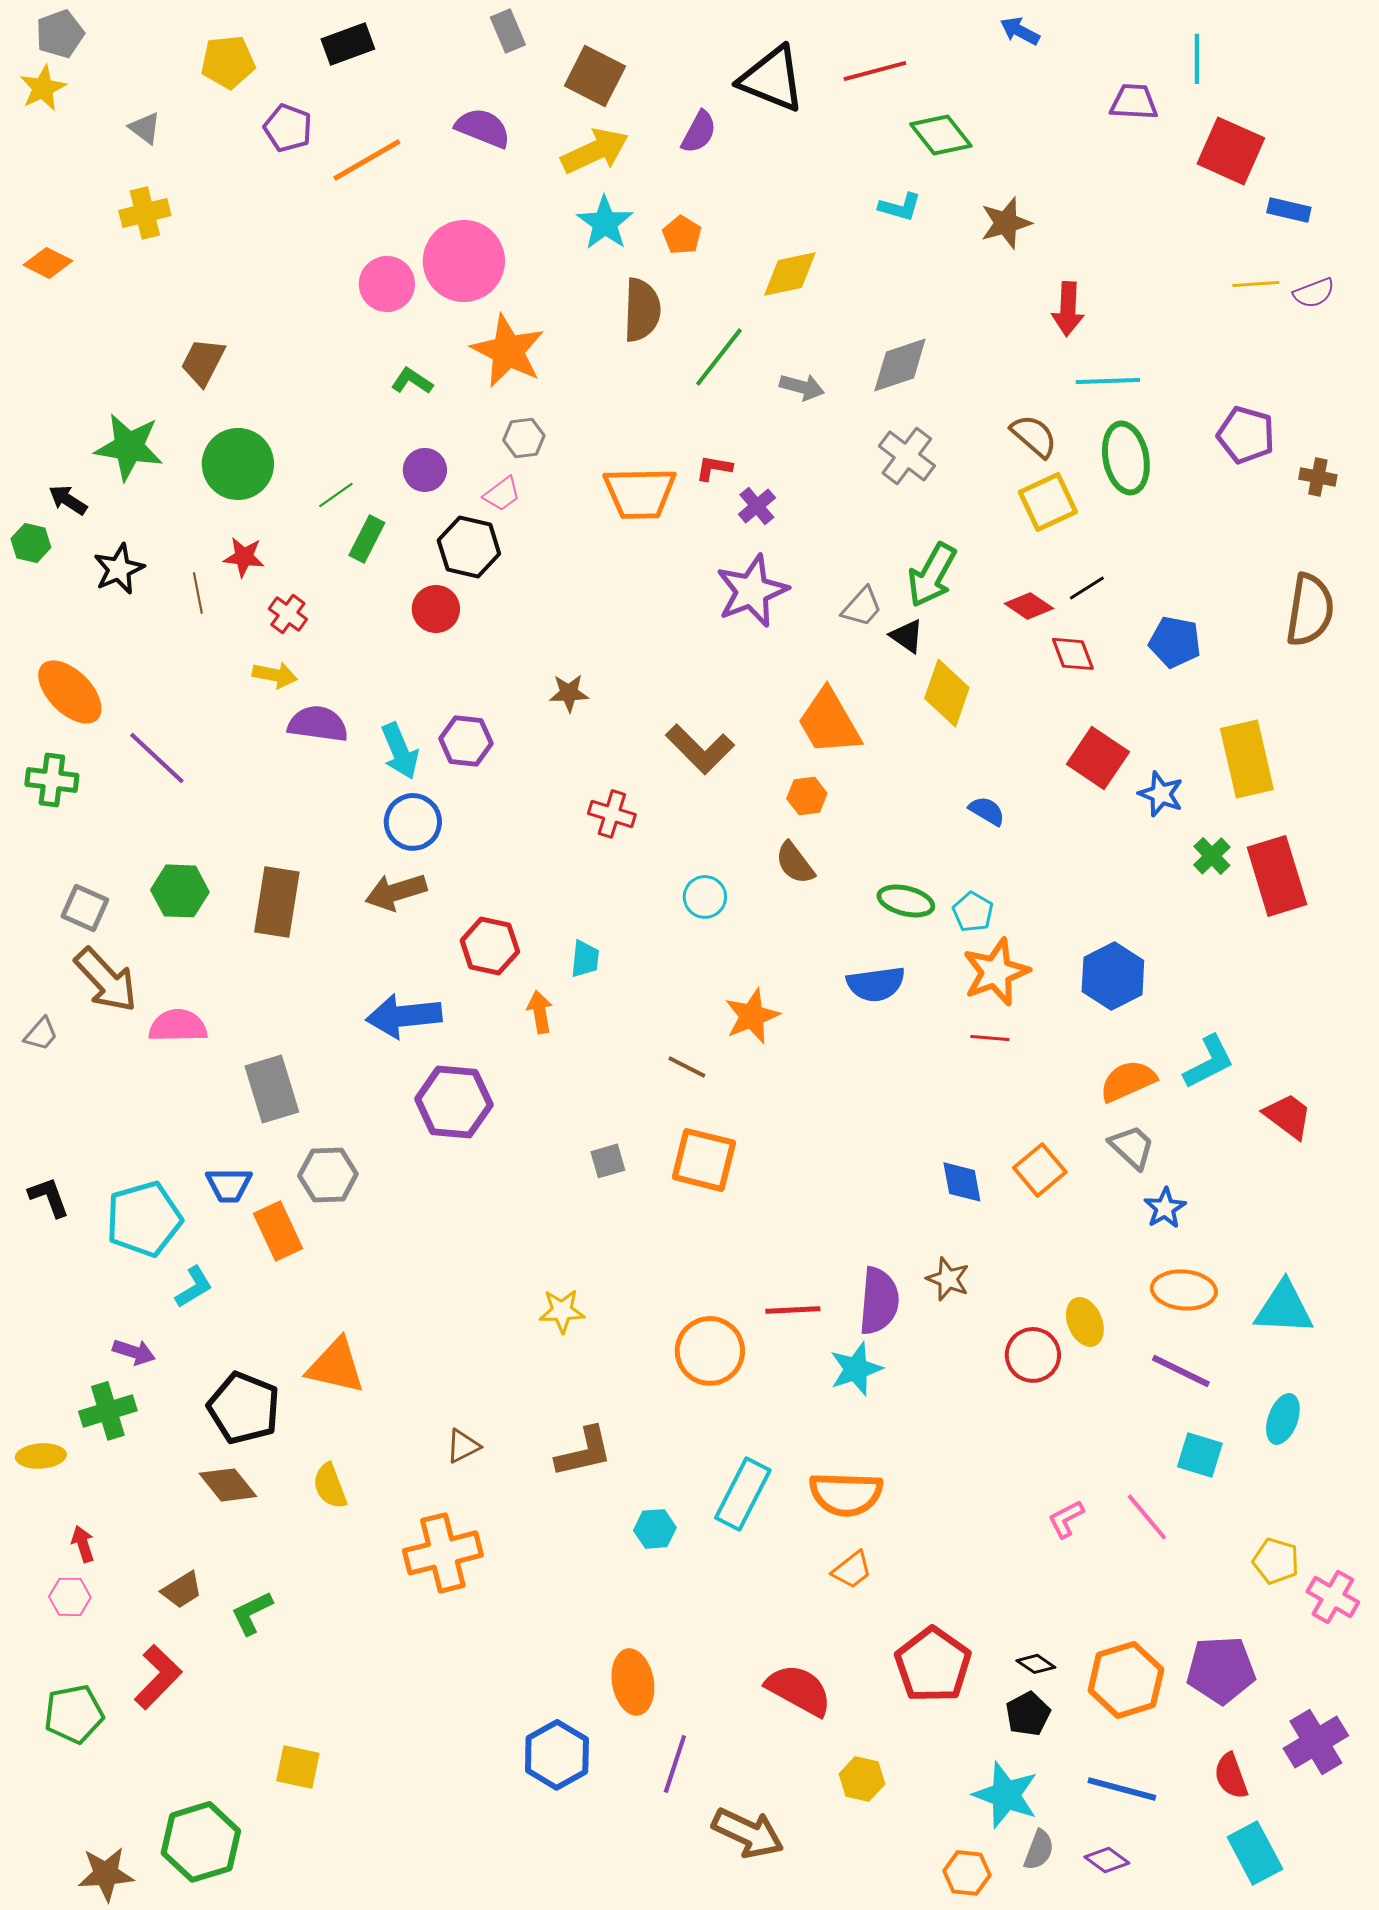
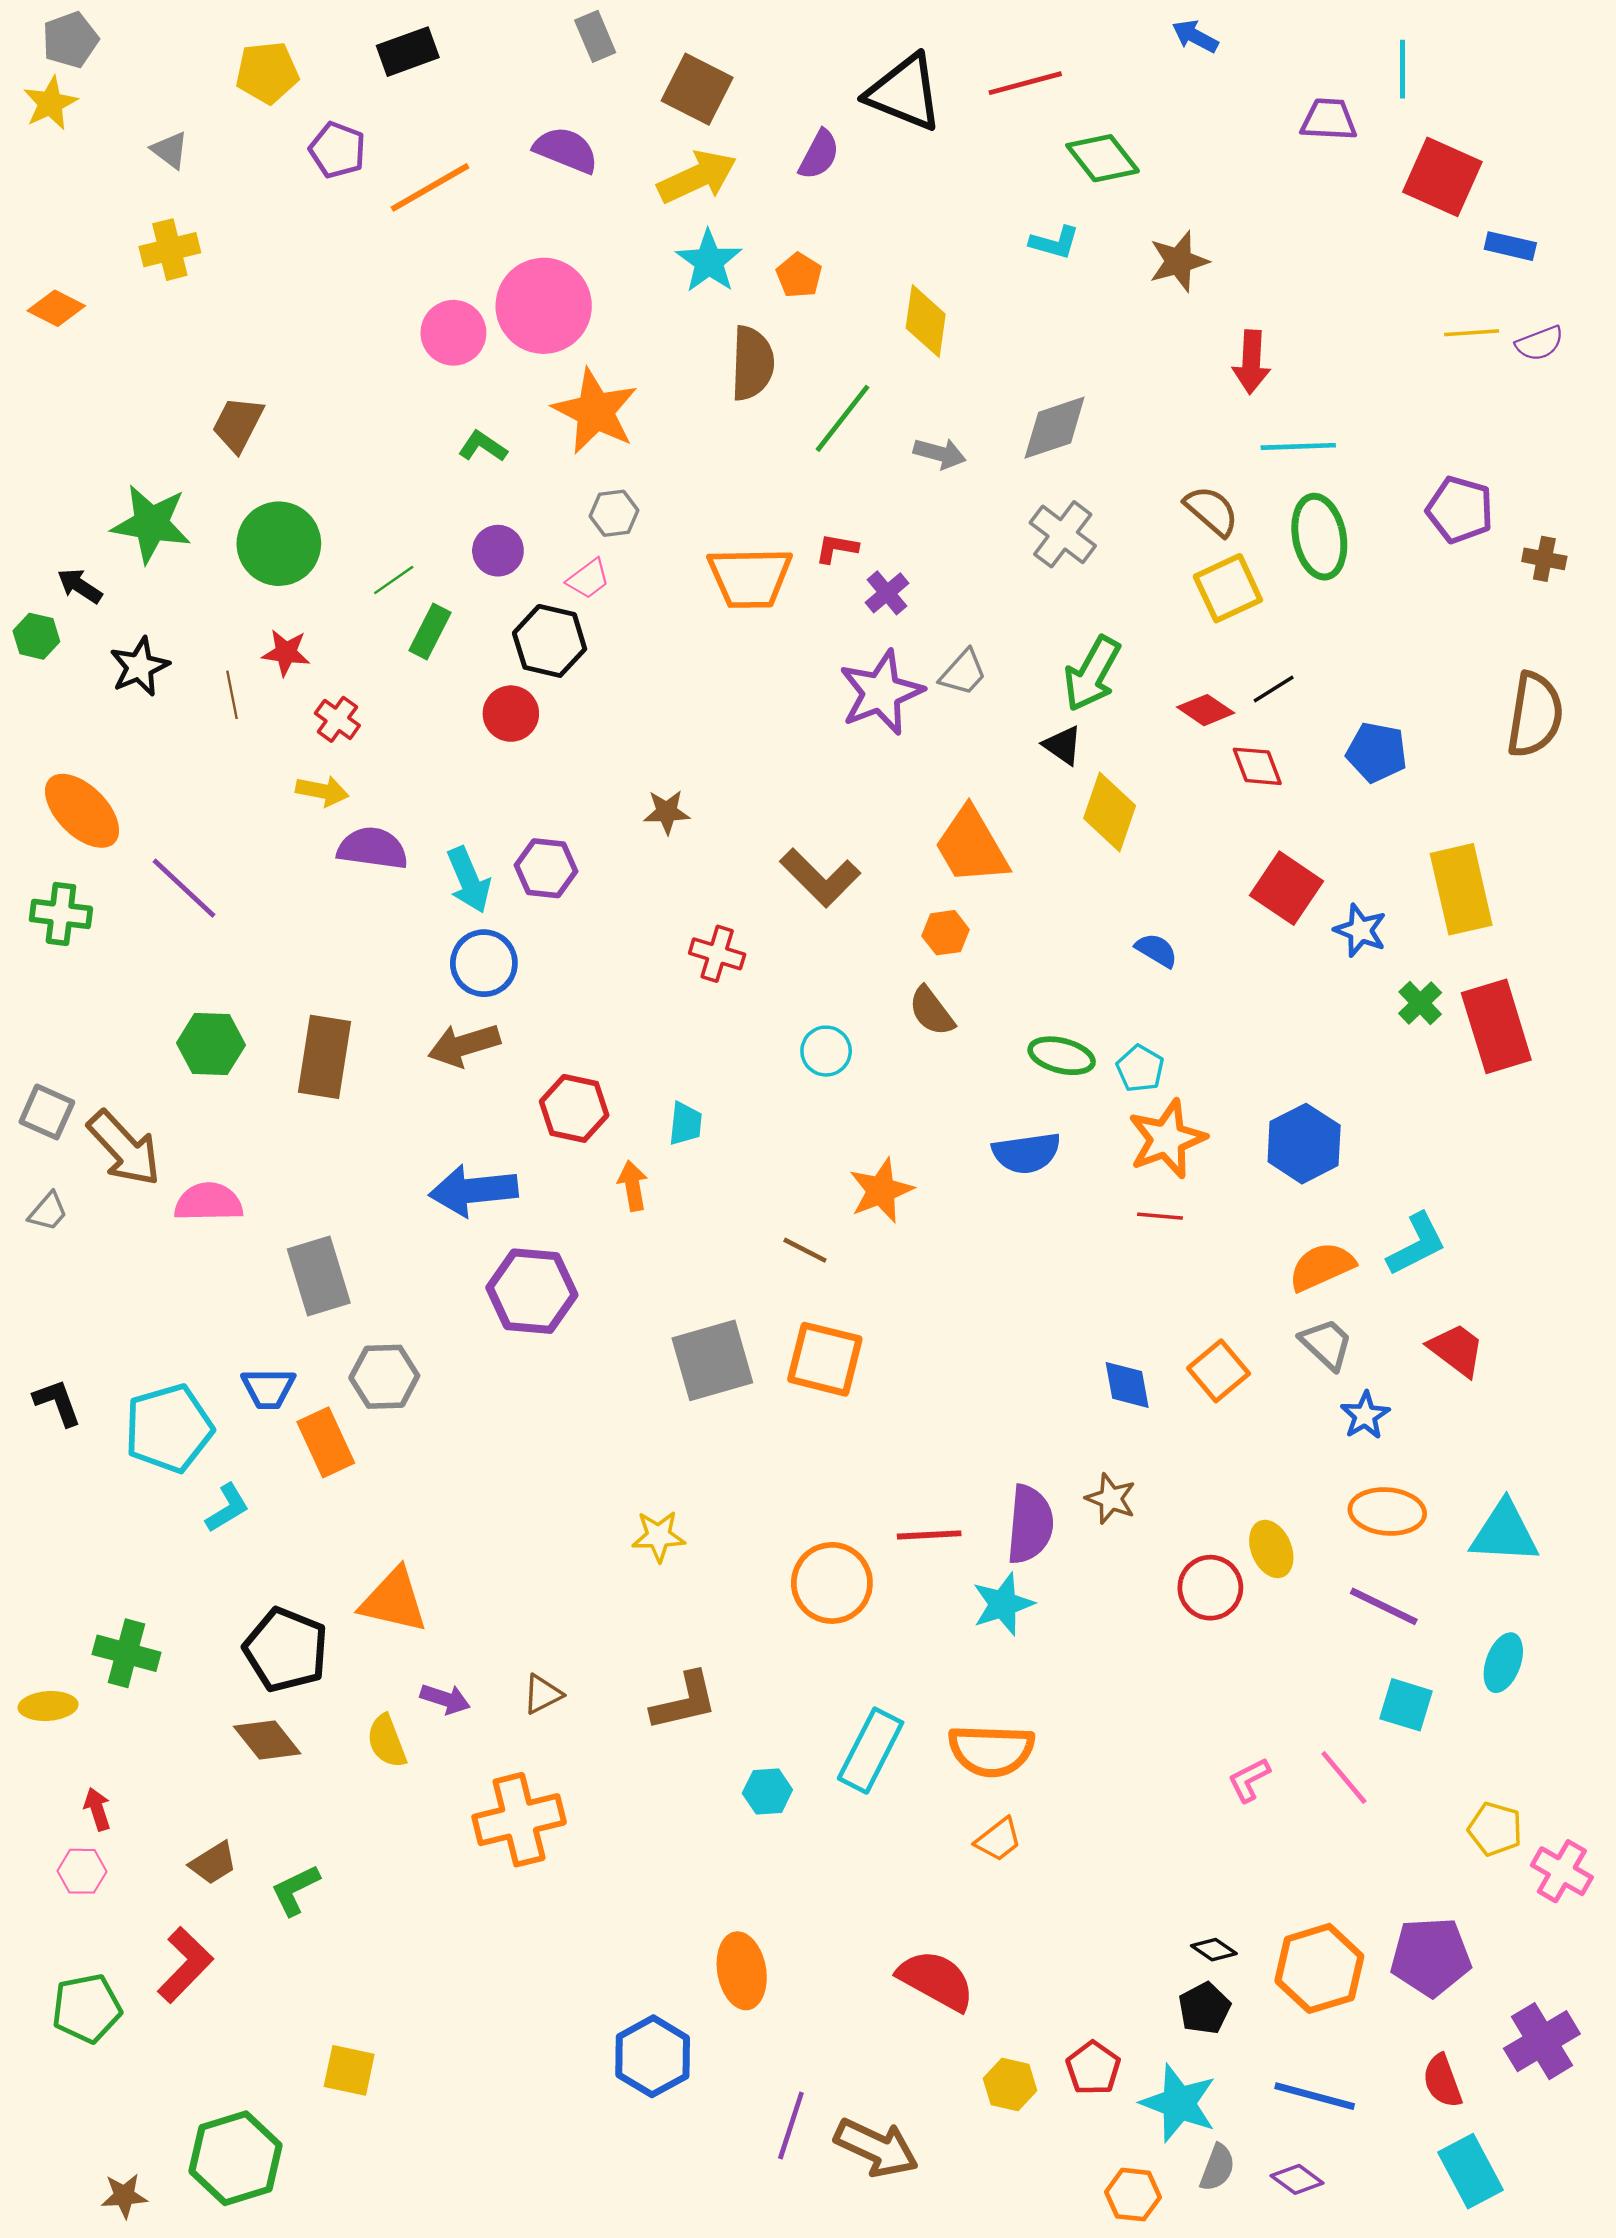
yellow diamond: (790, 274) -> (926, 321), turned -70
gray trapezoid: (862, 607) -> (963, 673), moved
gray square: (85, 908) -> (47, 1112), moved
red trapezoid: (1288, 1116) -> (1456, 1350), moved
gray square: (608, 1161) -> (712, 1360), size x2.0
purple arrow: (134, 1352) -> (445, 1699), moved
green cross: (108, 1411) -> (127, 1653), turned 32
red pentagon: (933, 1665) -> (1093, 2068), moved, size x0.6
purple line: (675, 1764) -> (791, 2125), moved
brown star: (106, 1874) -> (124, 2196), size x0.7

